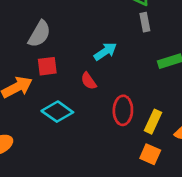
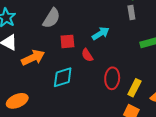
red square: (47, 66) -> (67, 41), moved
cyan diamond: (57, 112) -> (63, 77), turned -55

